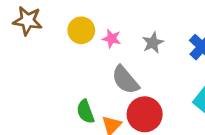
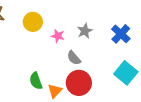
pink star: (112, 39) -> (58, 36), moved
gray semicircle: (125, 80) -> (74, 58), moved, size x0.7

